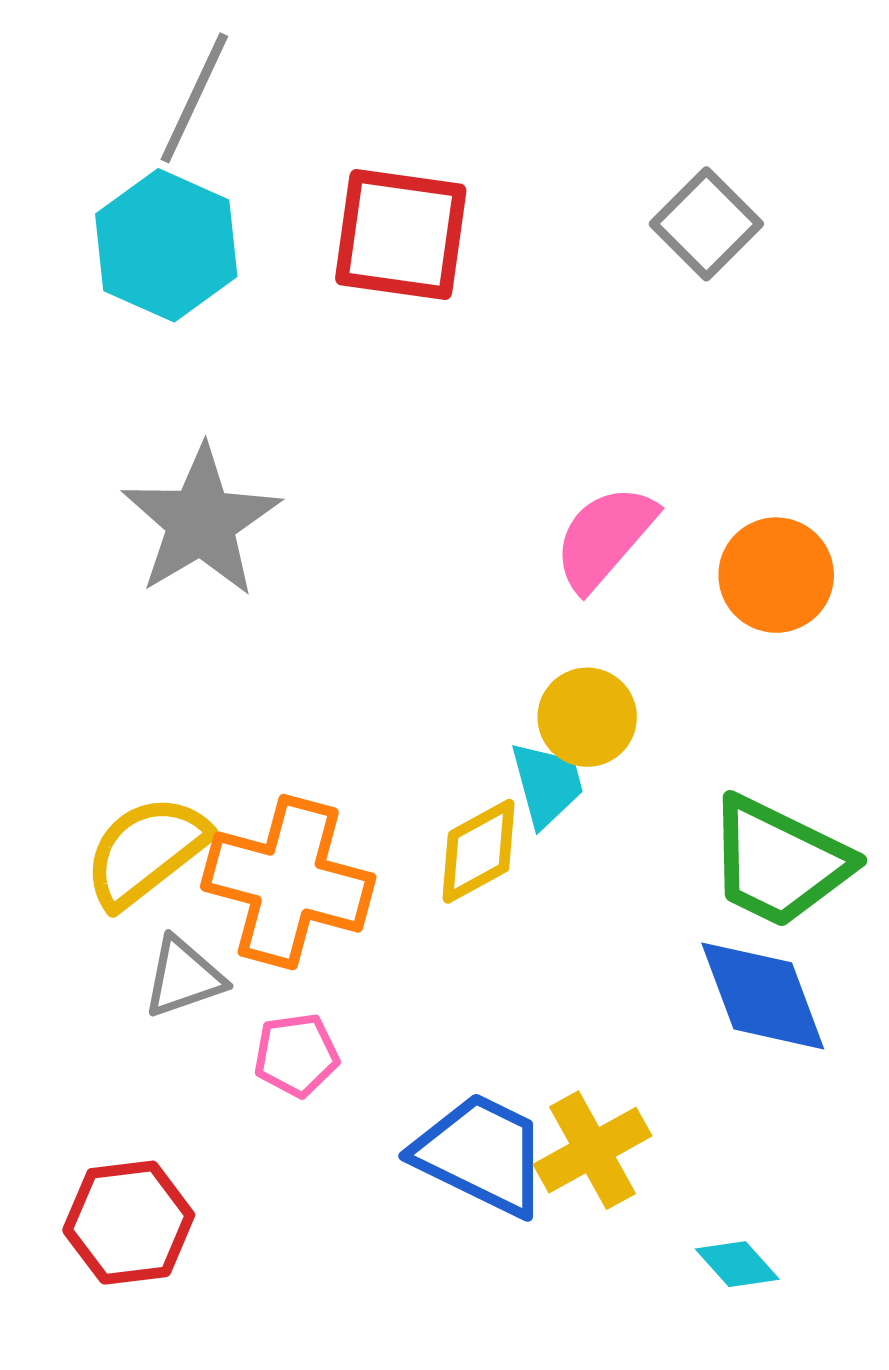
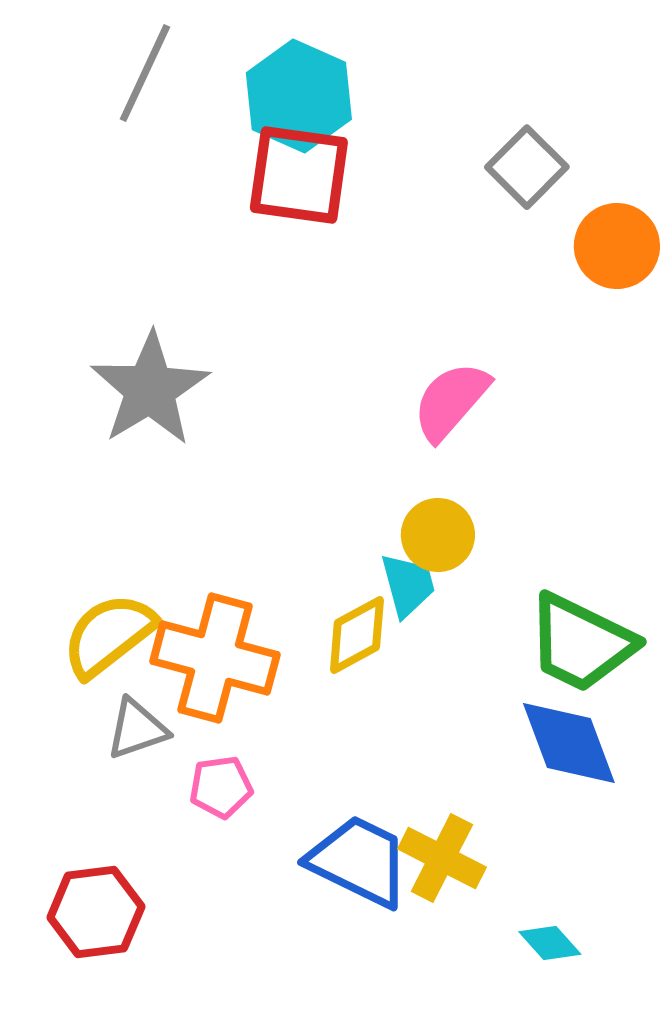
cyan hexagon: (166, 245) -> (299, 96), moved
orange circle: (776, 575) -> (617, 246), moved
yellow cross: (593, 1150) -> (442, 858), turned -34

